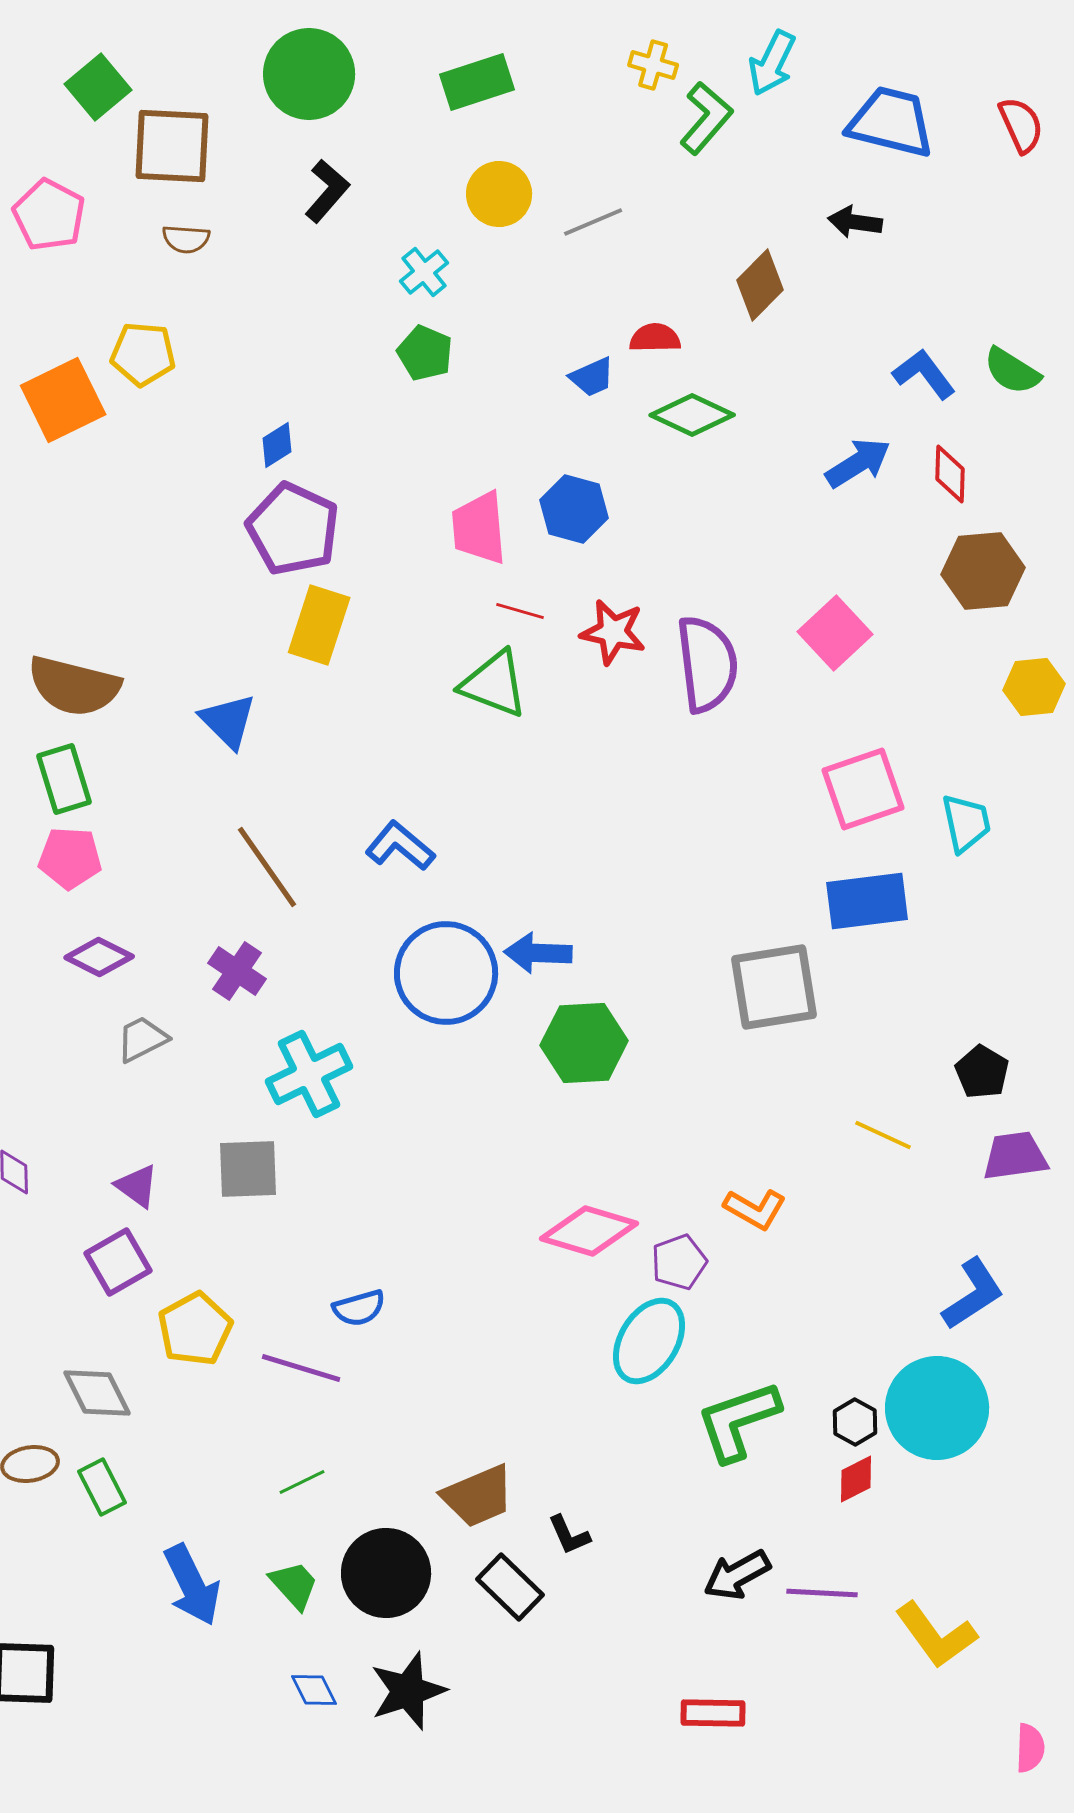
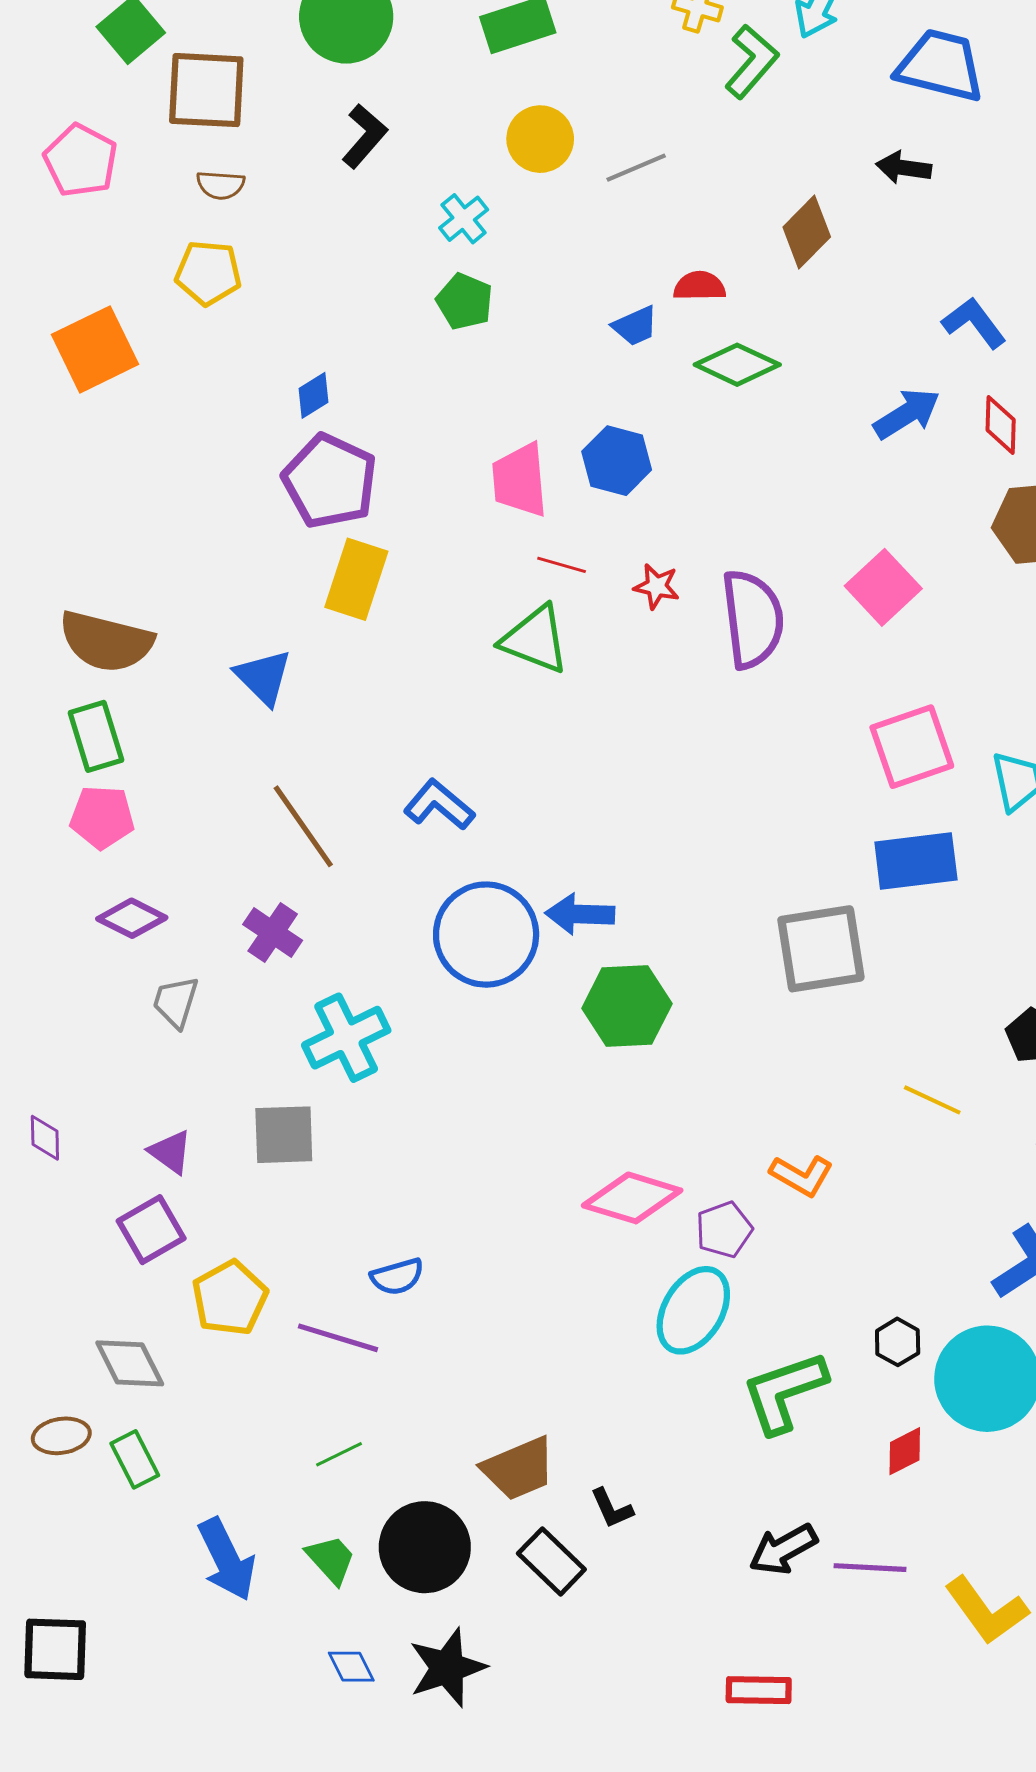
yellow pentagon: (143, 354) -> (208, 273), moved
red star: (613, 632) -> (657, 586), size x0.7
gray trapezoid: (142, 1039) -> (176, 1002), turned -46
black hexagon: (855, 1422) -> (898, 1342), moved

